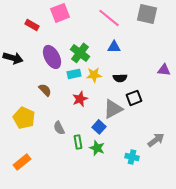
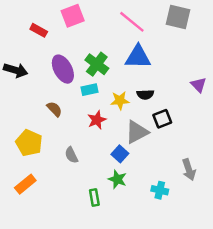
blue triangle: (114, 47) -> (138, 57), size x1.6
purple triangle: (164, 70) -> (199, 85), turned 40
yellow star: (94, 75) -> (120, 101), moved
gray arrow: (156, 140) -> (189, 170), turned 108
green rectangle: (78, 142) -> (94, 197), moved
orange rectangle: (22, 162) -> (25, 184), moved

